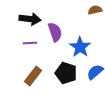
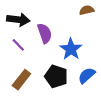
purple line: (30, 43) -> (18, 45), turned 48

